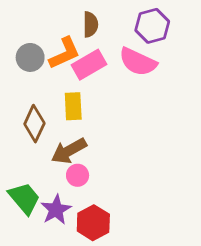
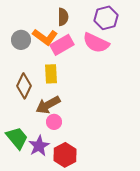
orange L-shape: (65, 53) -> (45, 37), turned 60

